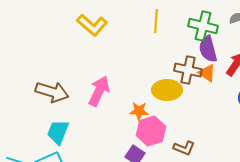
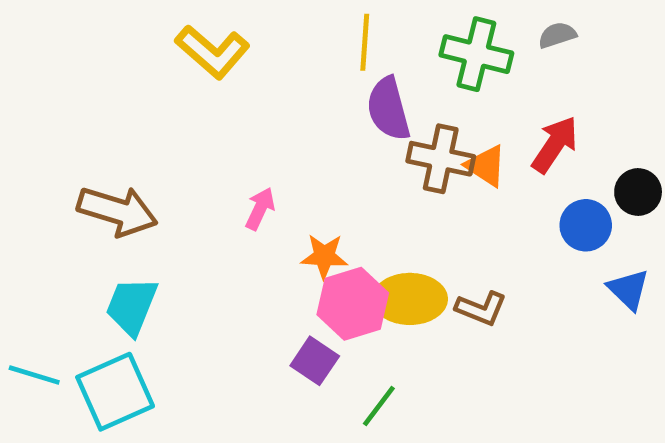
purple semicircle: (208, 49) -> (388, 109), moved
yellow ellipse: (167, 90) -> (410, 299), moved
pink arrow: (99, 91) -> (260, 209), moved, size x0.6
brown L-shape: (184, 148) -> (481, 308), moved

